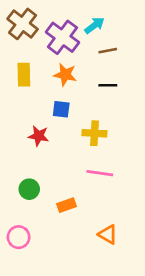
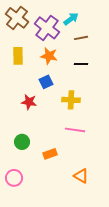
blue square: (61, 109) -> (46, 82), turned -32

